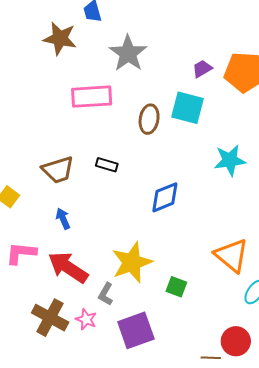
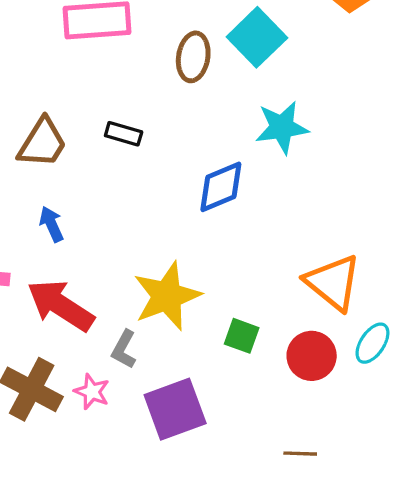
cyan square: (187, 108) -> (257, 37), turned 32
cyan star: (230, 160) -> (282, 127), moved
brown trapezoid: (58, 170) -> (42, 143), turned -40
red circle: (236, 341) -> (312, 356), moved

